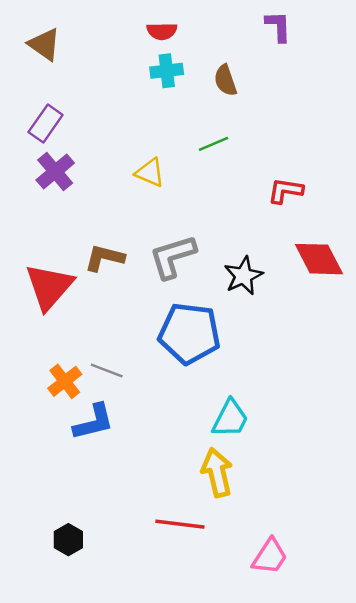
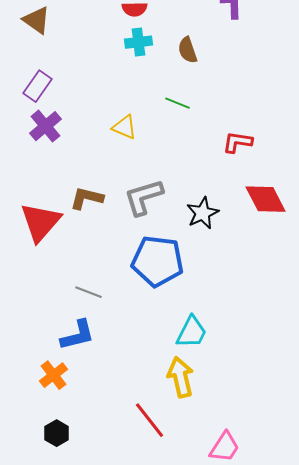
green line: (213, 144) -> (178, 103), turned 45
orange cross: (65, 381) -> (54, 375), moved
red line: (180, 524) -> (150, 420), turned 45

